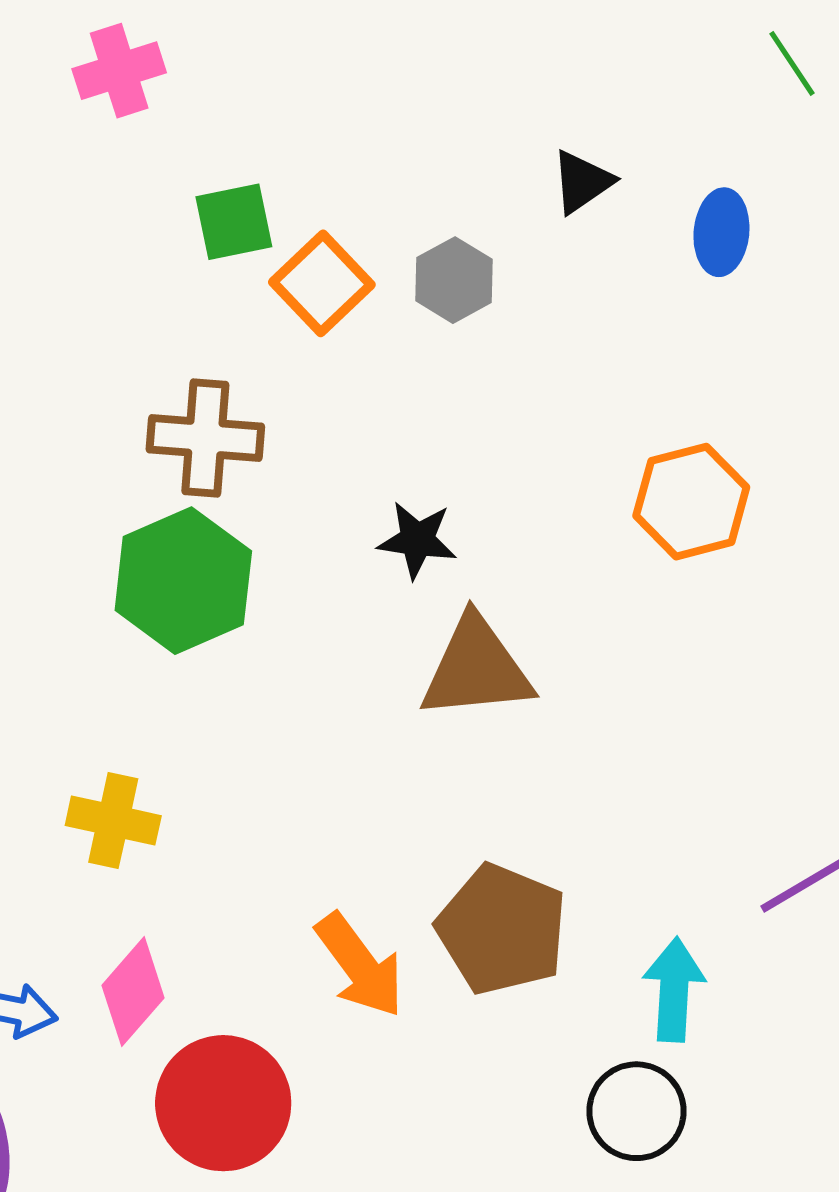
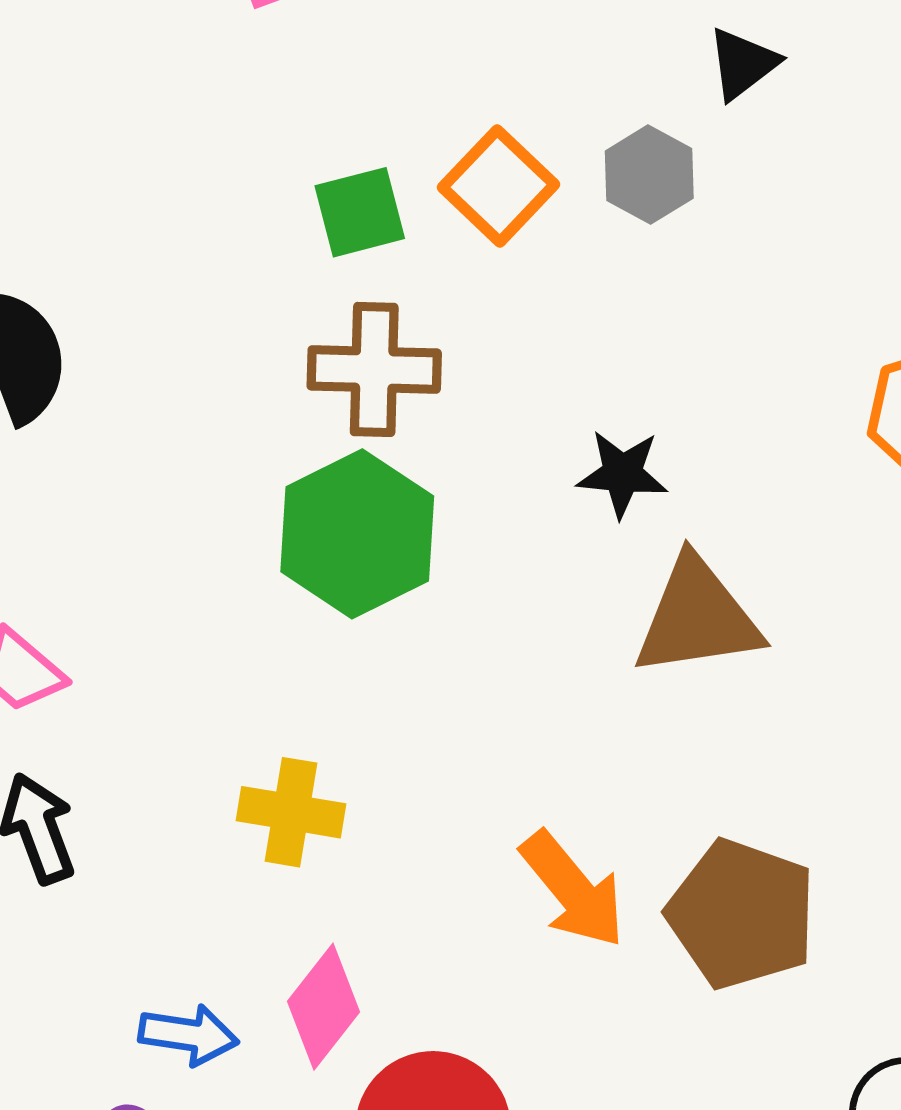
black triangle: (582, 182) -> (743, 64), moved
green square: (234, 222) -> (360, 212), moved
orange arrow: (360, 965) -> (573, 890), moved

